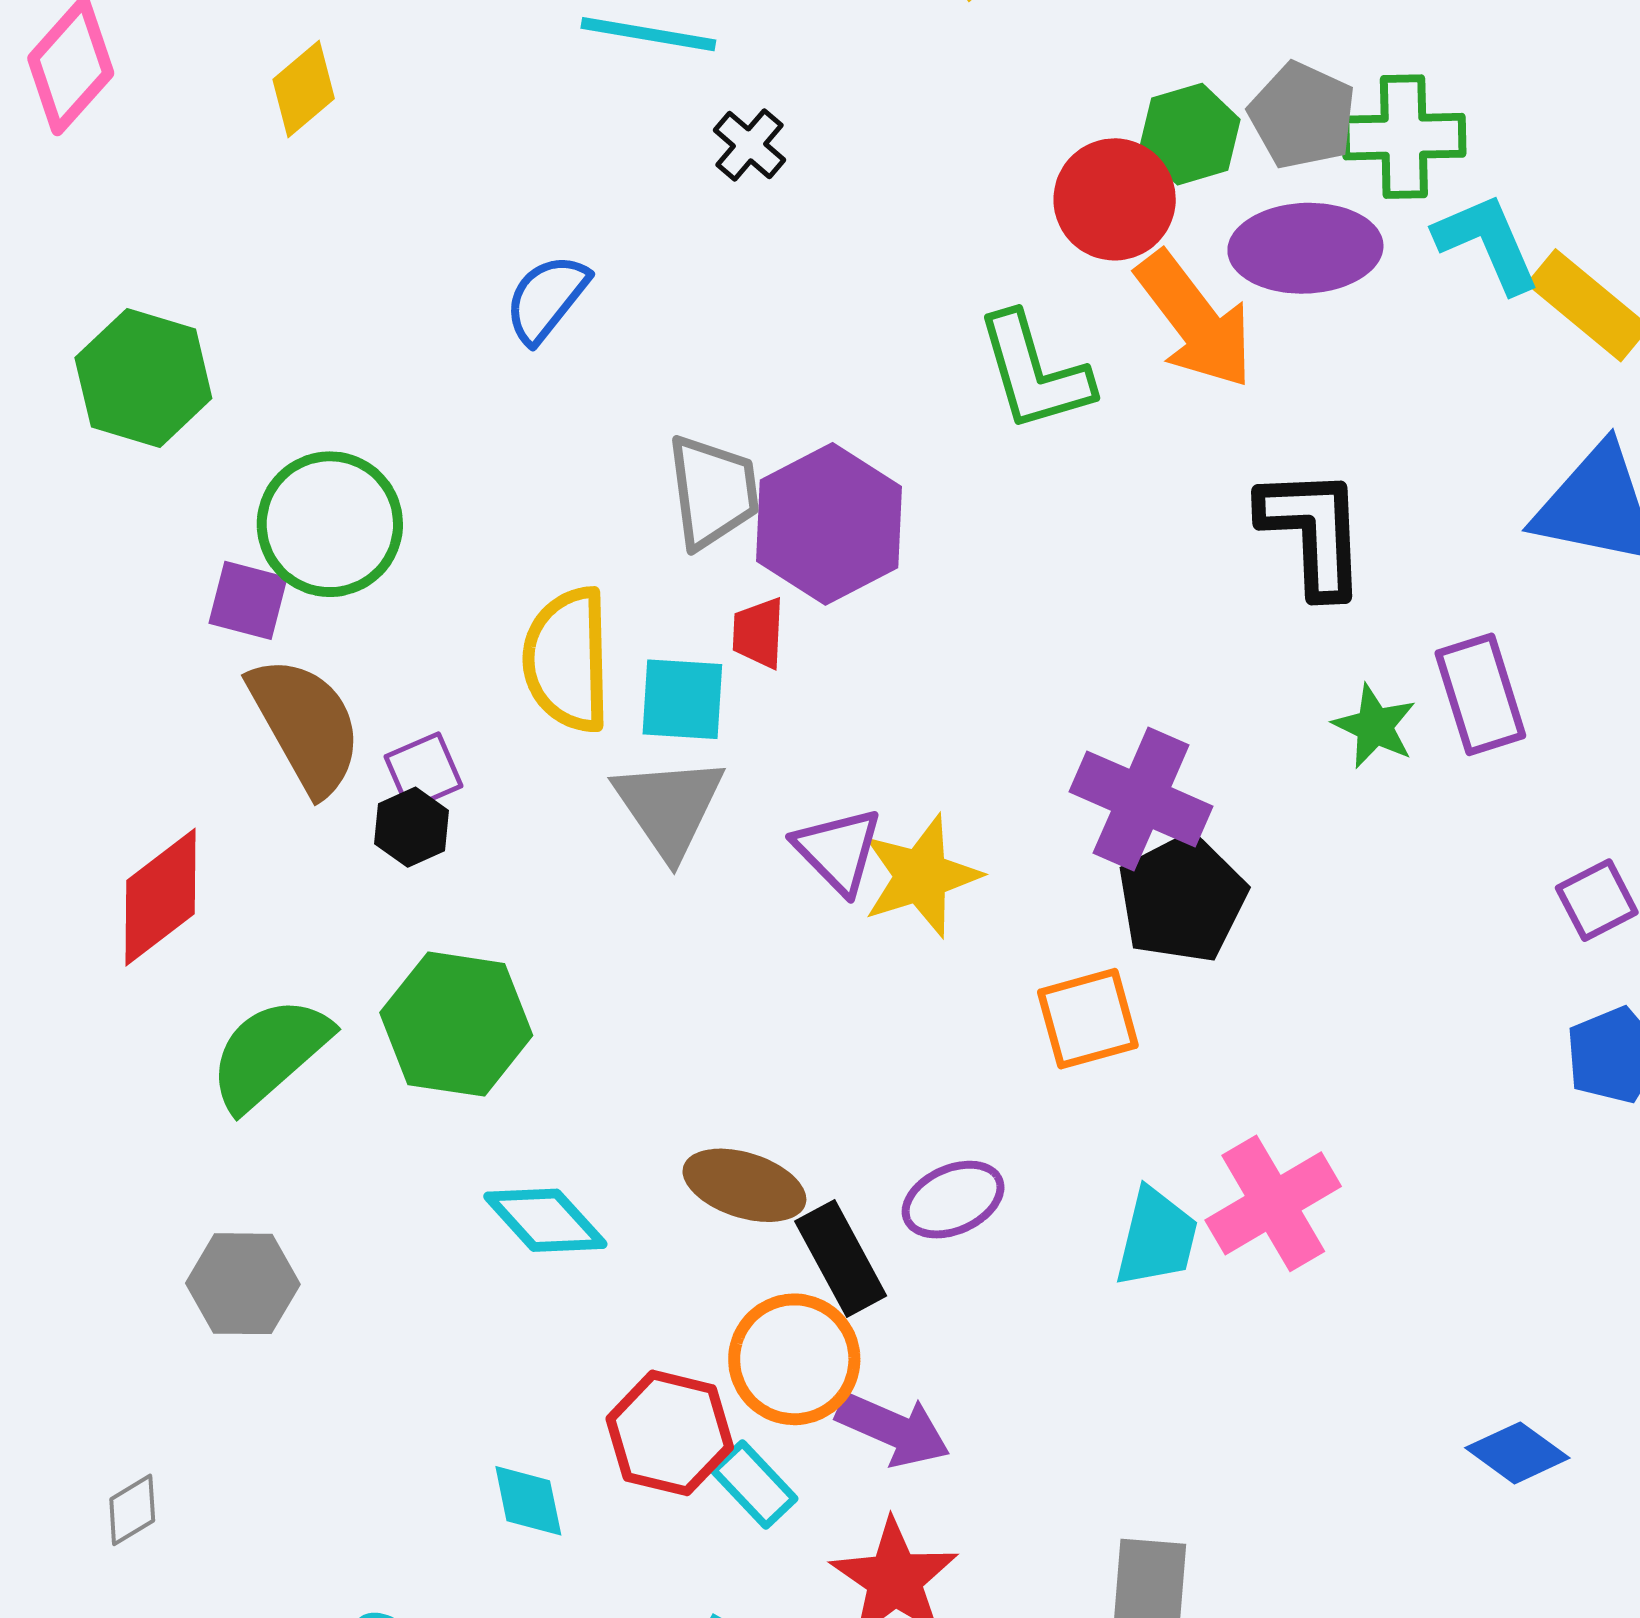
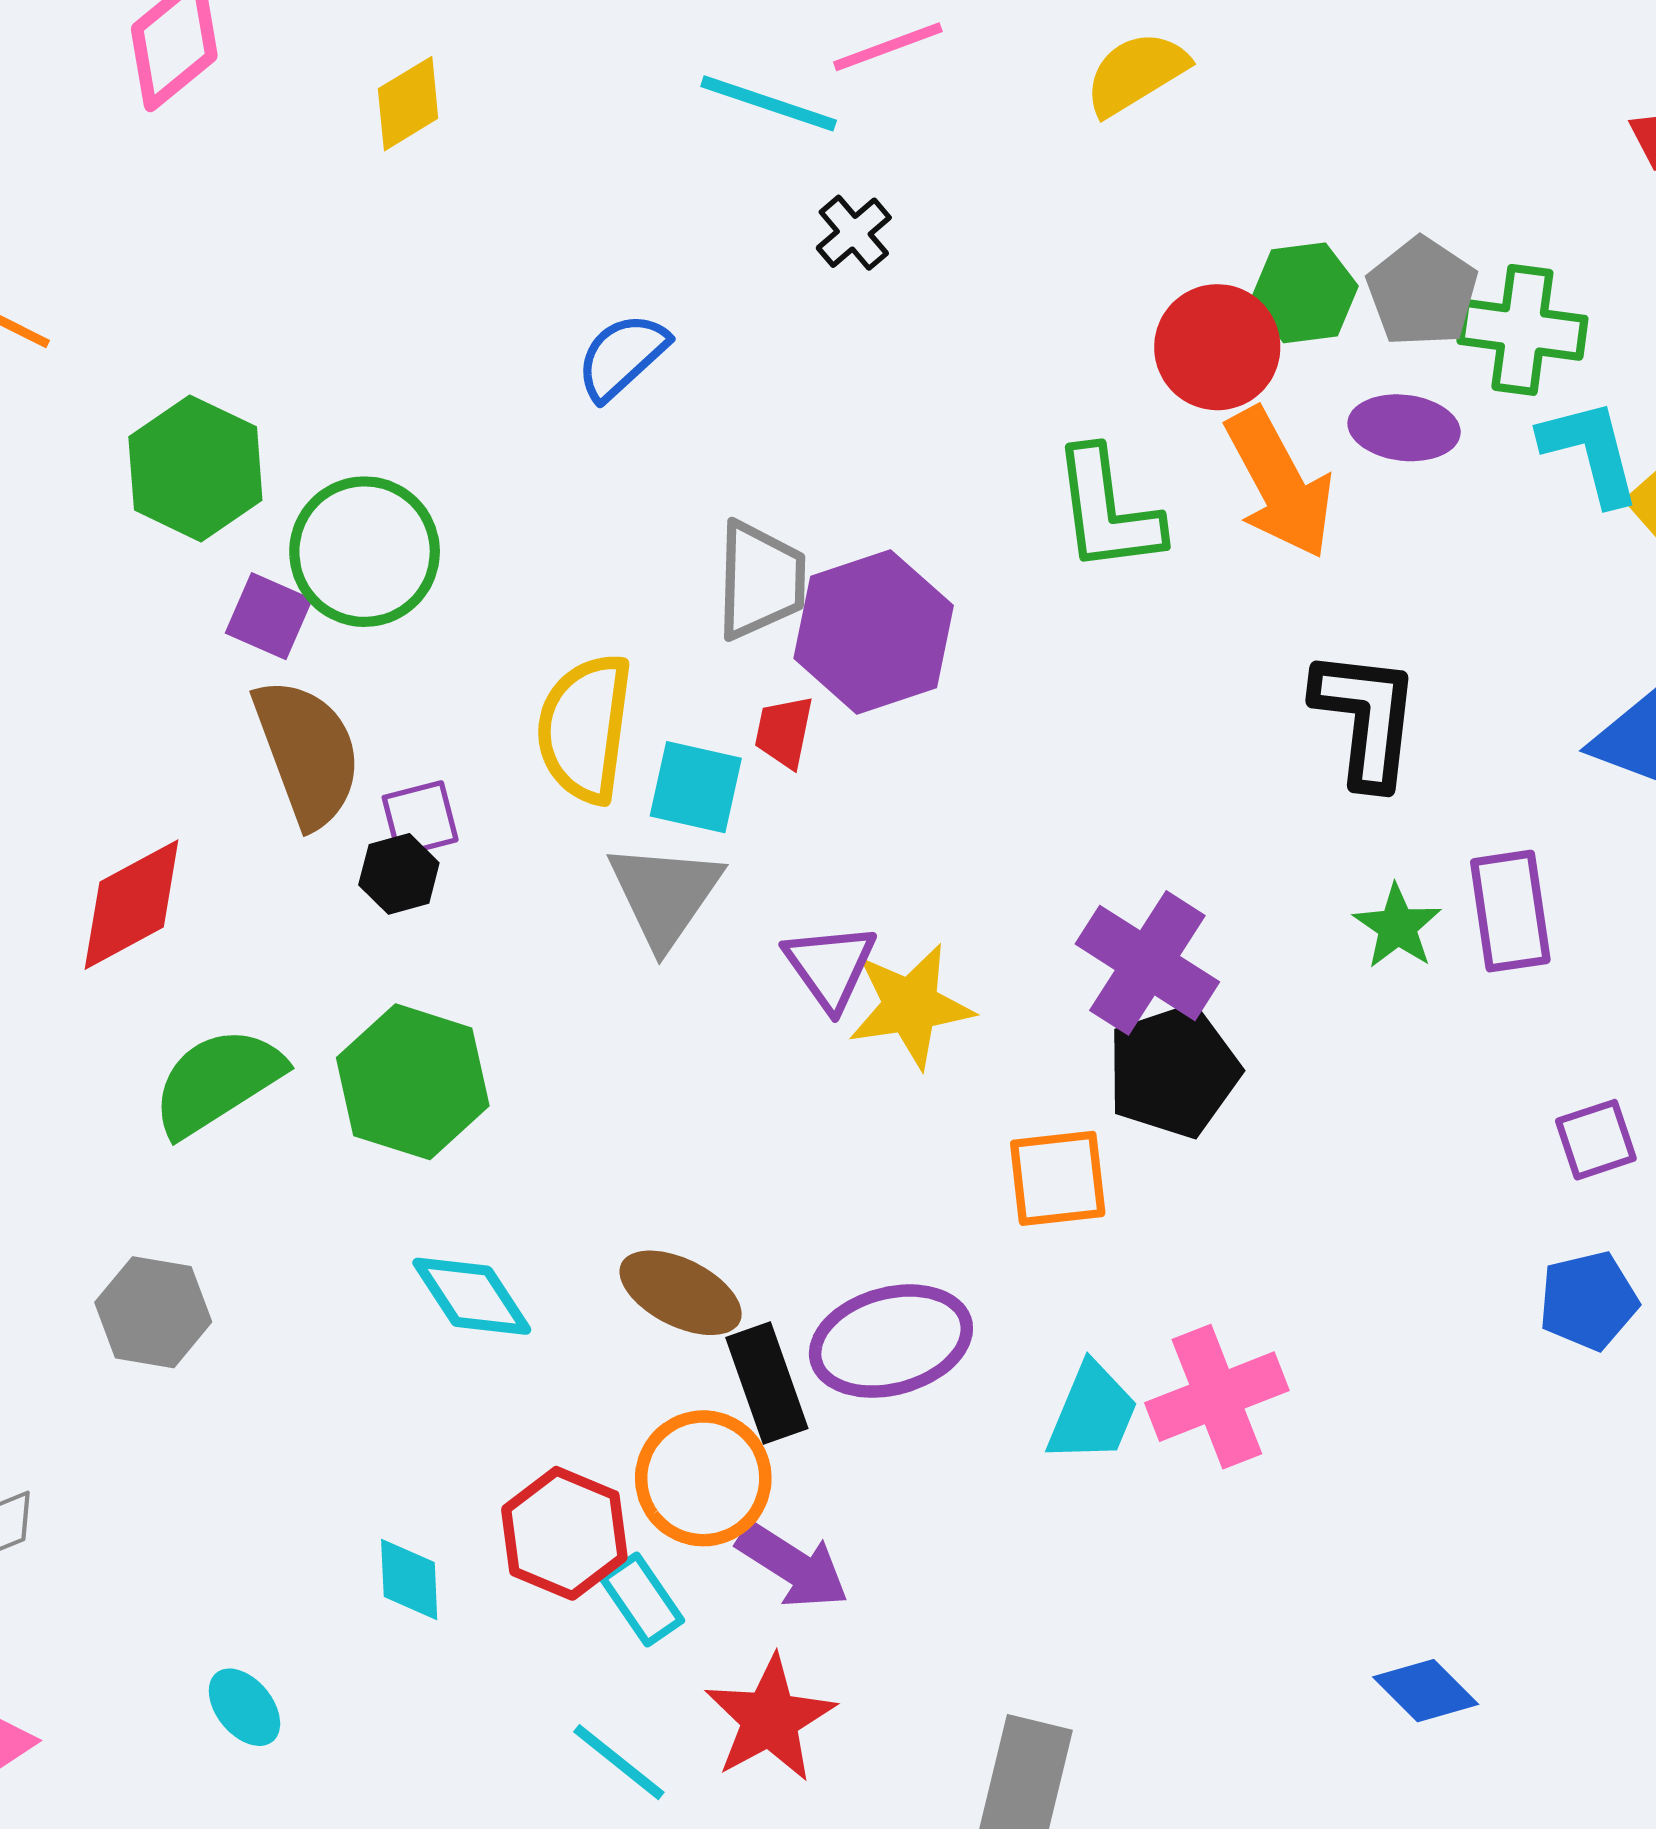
purple ellipse: (1305, 248) -> (1404, 428), size x0.7
green hexagon: (143, 378) -> (195, 468), moved
purple ellipse: (953, 1200) -> (891, 1341), size x1.5

